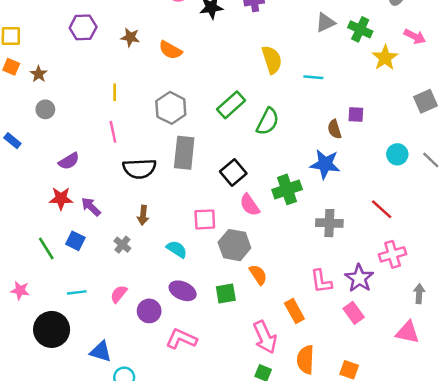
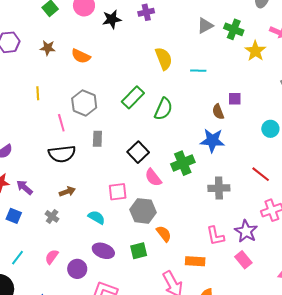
pink line: (113, 132) -> (61, 123), moved
gray rectangle: (184, 153) -> (97, 139), size x0.6
brown arrow: (143, 215) -> (67, 192), turned -112
cyan line: (77, 292) -> (18, 258), turned -42
orange rectangle: (294, 311) -> (195, 261), turned -54

